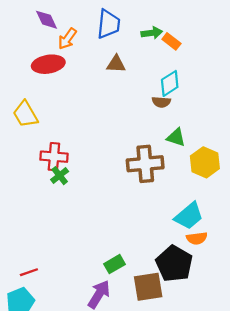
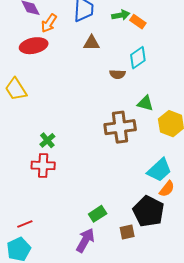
brown semicircle: (161, 102) -> (117, 74), moved
red cross: (54, 157) -> (43, 165), moved
orange semicircle: (197, 238) -> (167, 189), turned -42
brown square: (148, 287) -> (127, 232), size x0.6

